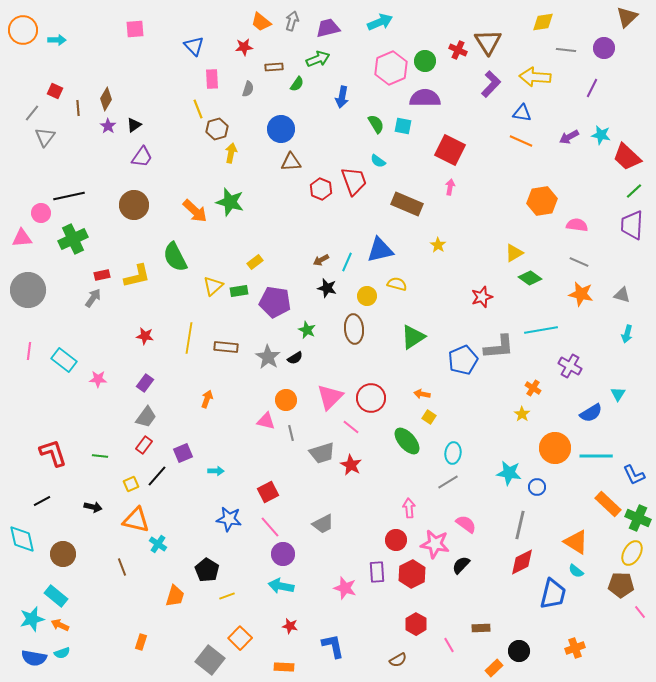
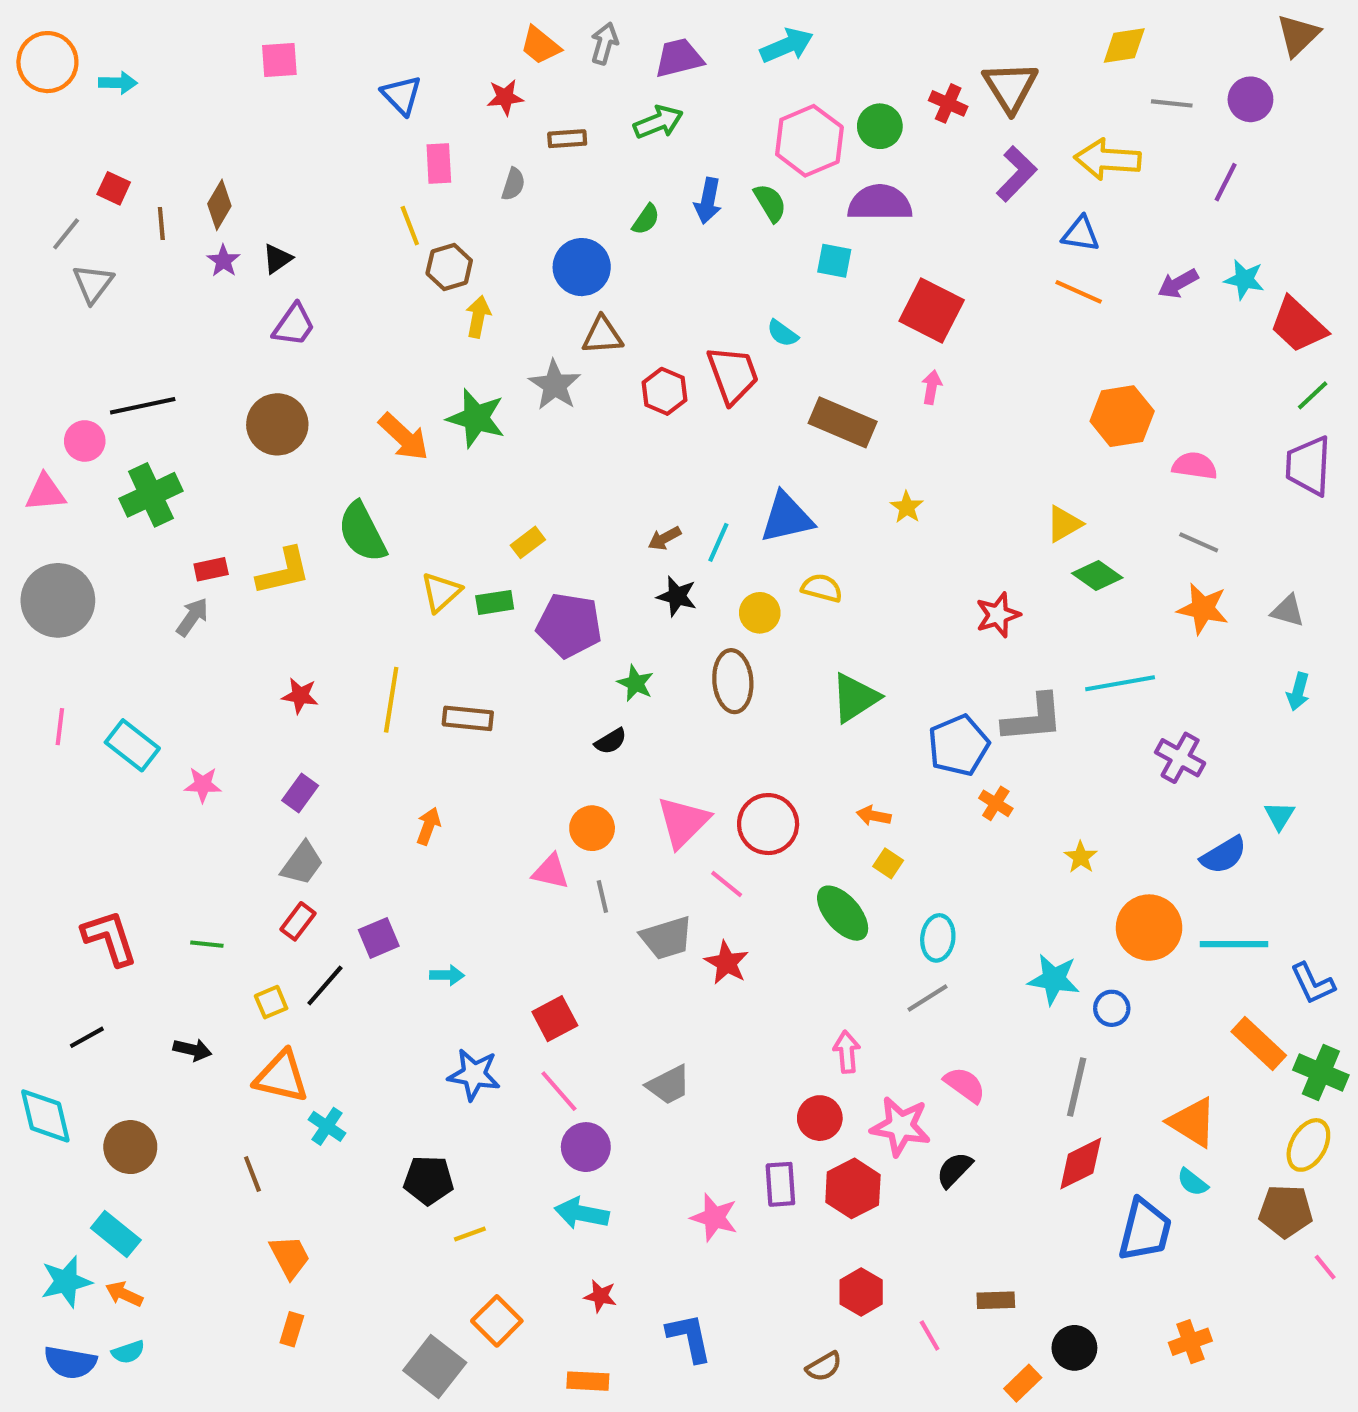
green semicircle: (297, 84) -> (646, 219), moved
green semicircle: (376, 124) -> (770, 203), moved
gray star: (268, 357) -> (555, 385), moved
orange cross: (533, 388) -> (996, 803), moved
black pentagon: (207, 570) -> (428, 1180), turned -30
orange trapezoid: (175, 596) -> (290, 1257), moved, turned -45

